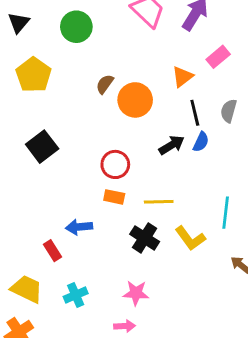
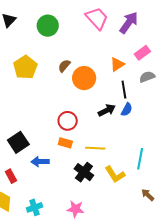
yellow pentagon: (33, 75) -> (25, 67), moved
gray semicircle: (229, 111) -> (147, 77), moved, turned 49
black square: (42, 147) -> (18, 142), moved
red rectangle: (52, 251) -> (11, 176), moved

